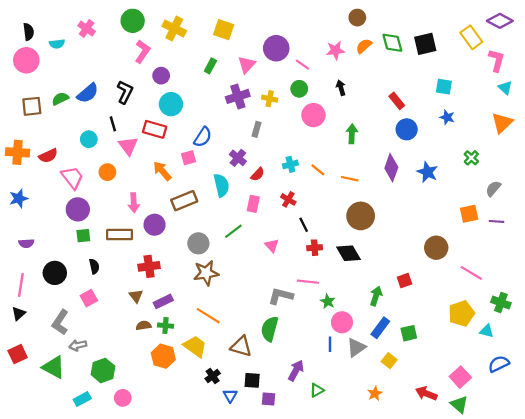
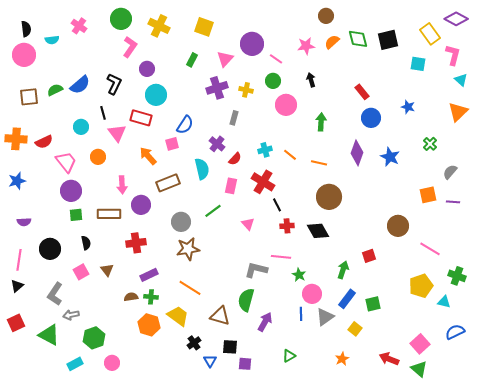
cyan square: (444, 87) -> (418, 64), moved
red cross: (288, 199) -> (263, 182), size x1.6
brown triangle: (136, 296) -> (107, 270), moved
purple arrow: (296, 370) -> (265, 322), moved

